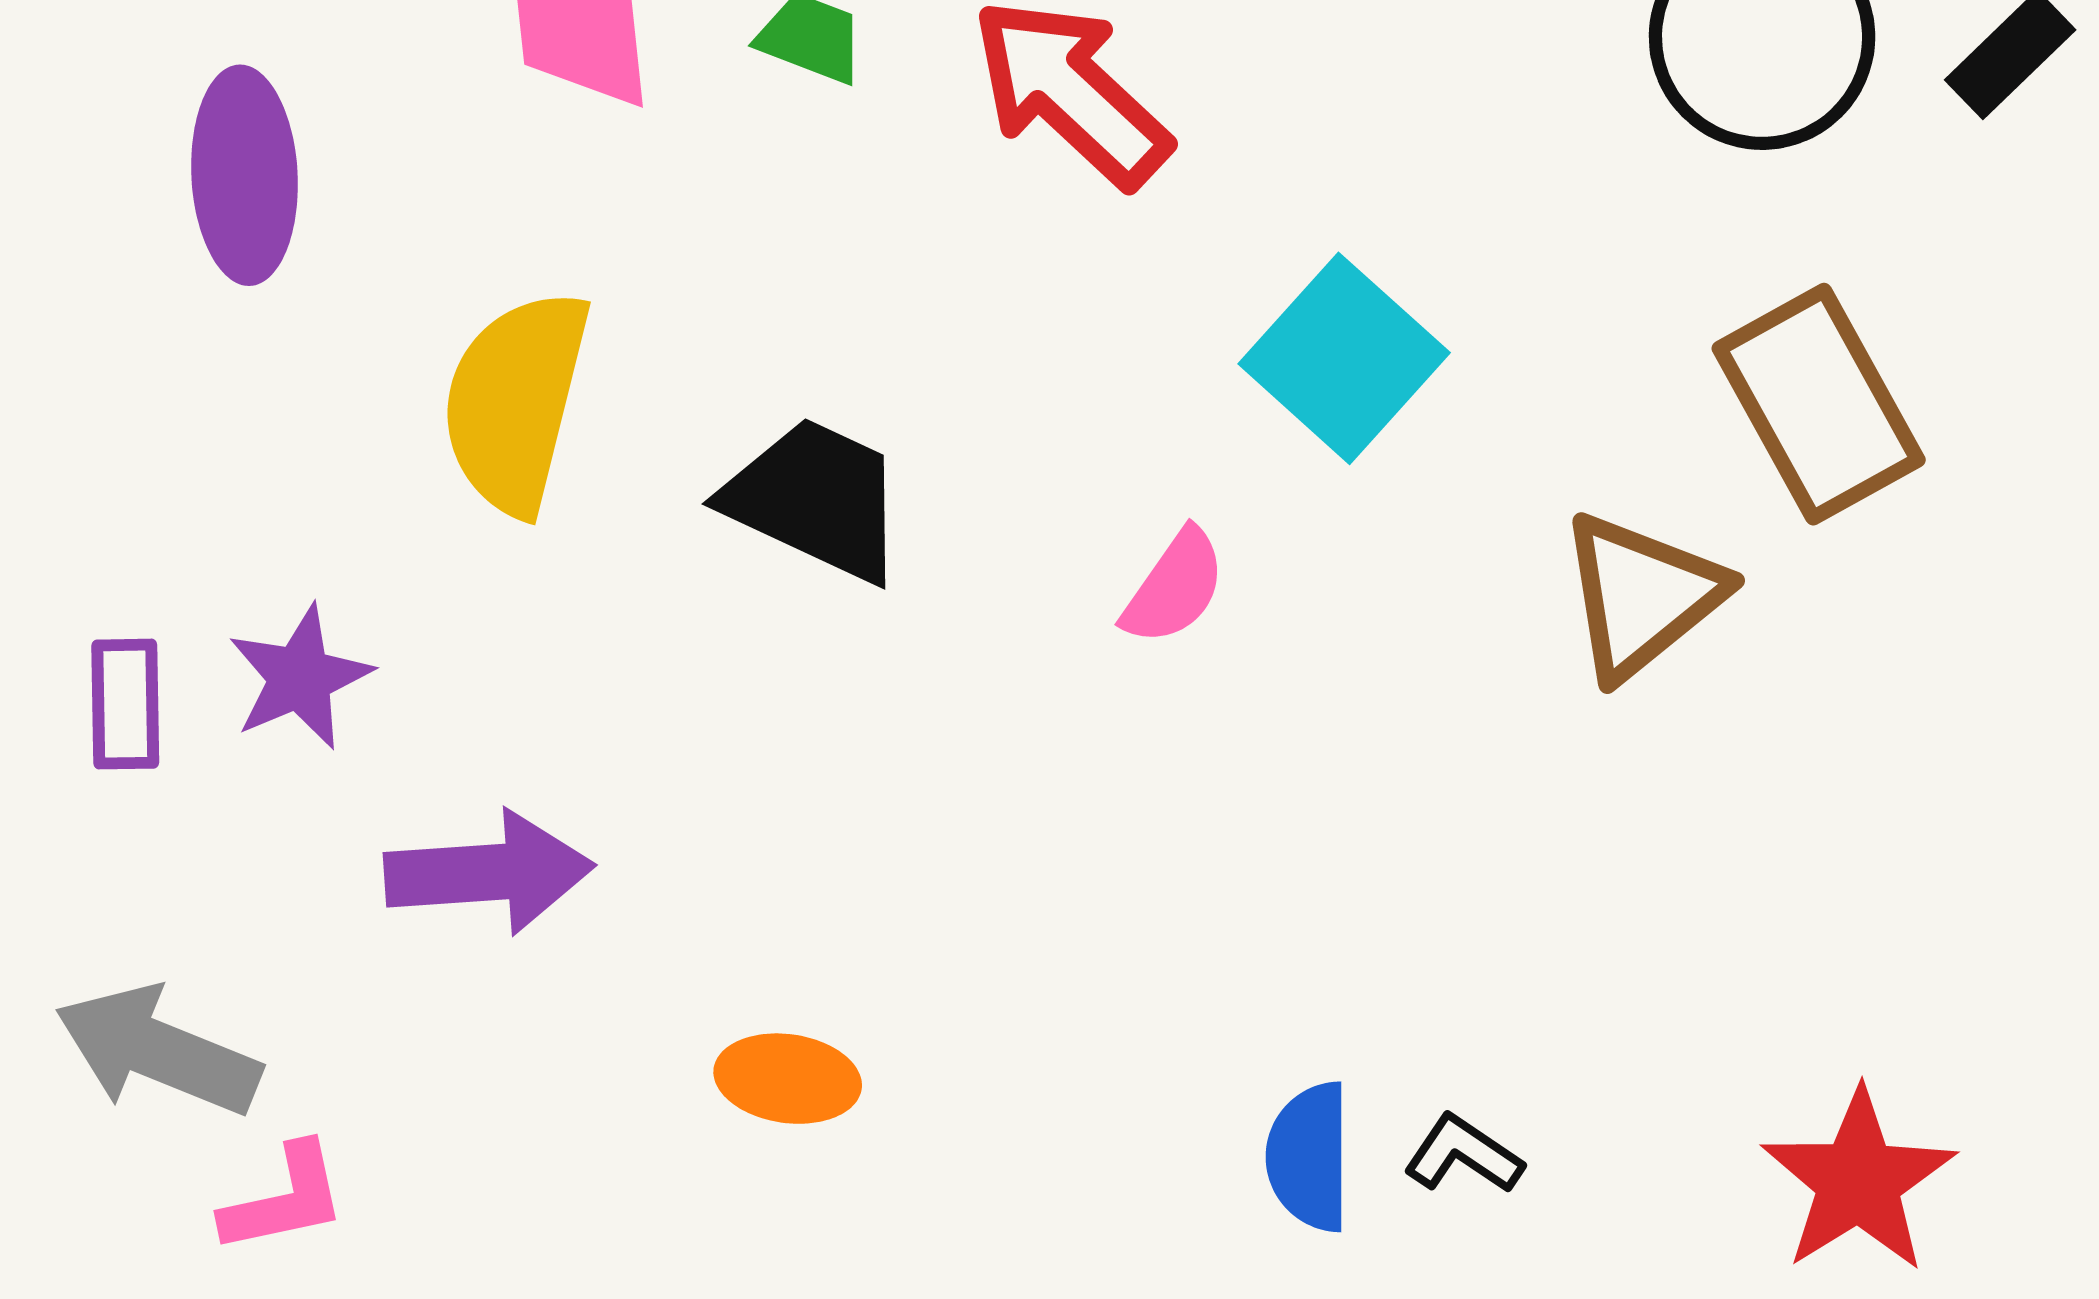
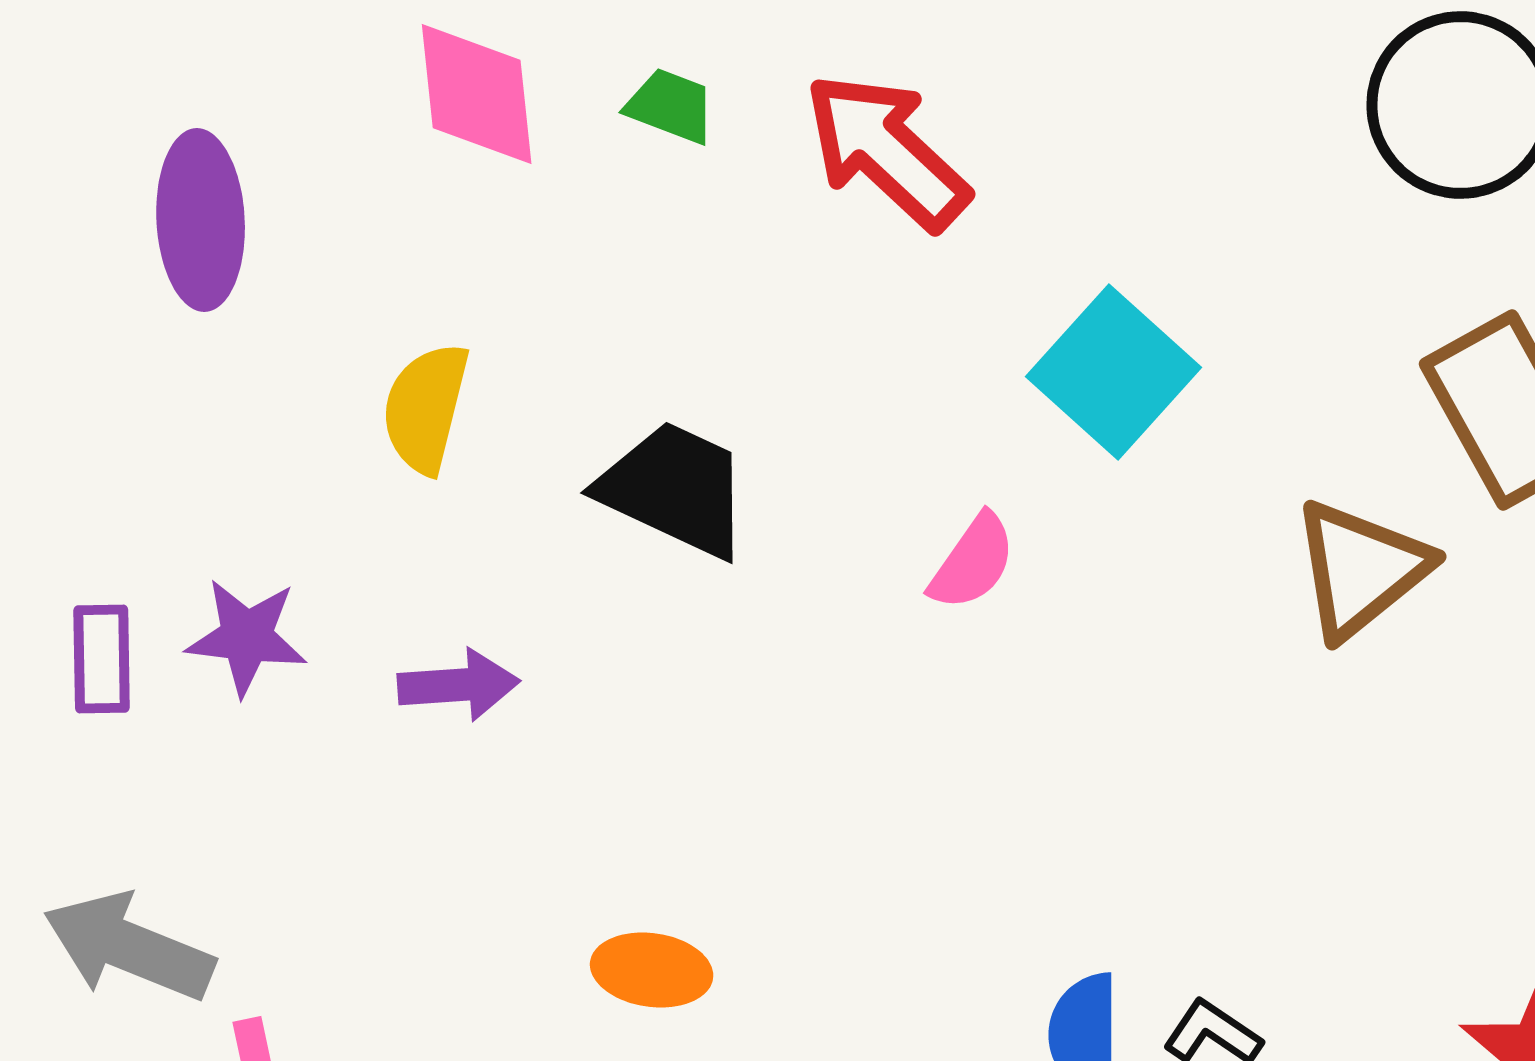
yellow semicircle: (515, 402) -> (426, 408), size x0.7
purple star: (300, 678) -> (247, 637), turned 30
purple arrow: (489, 873) -> (459, 685), moved, size x0.7

